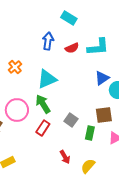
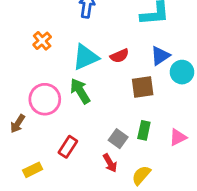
red semicircle: (72, 48) -> (120, 56), moved
brown square: (104, 115) -> (143, 87), moved
gray square: (71, 120) -> (118, 139), moved
red rectangle: (43, 128) -> (68, 147), moved

